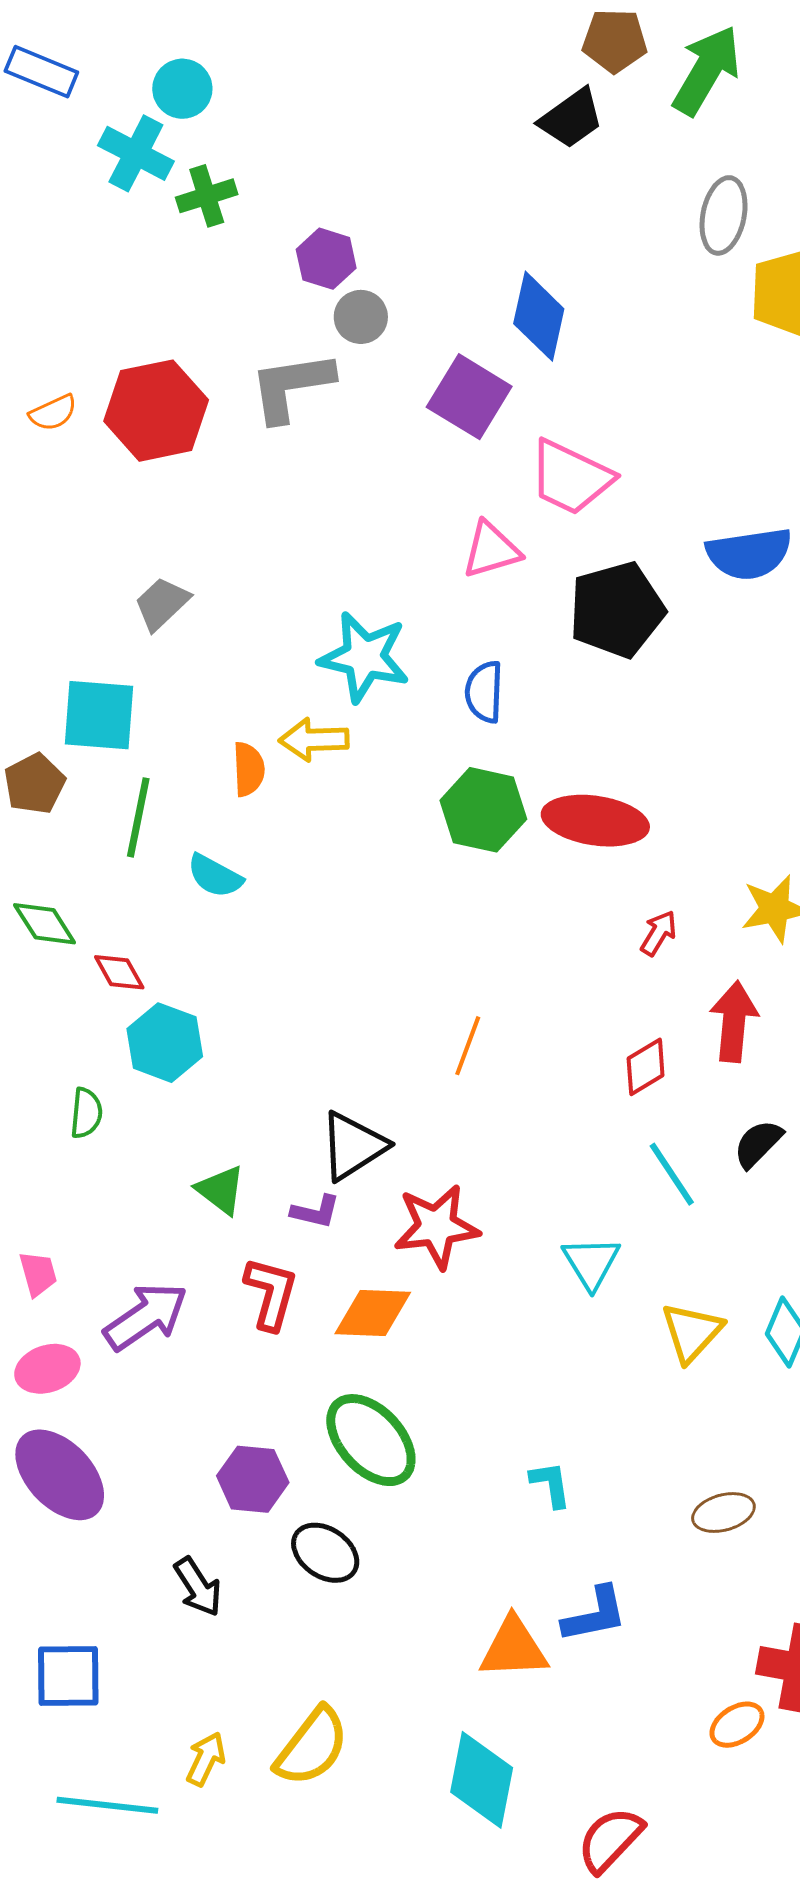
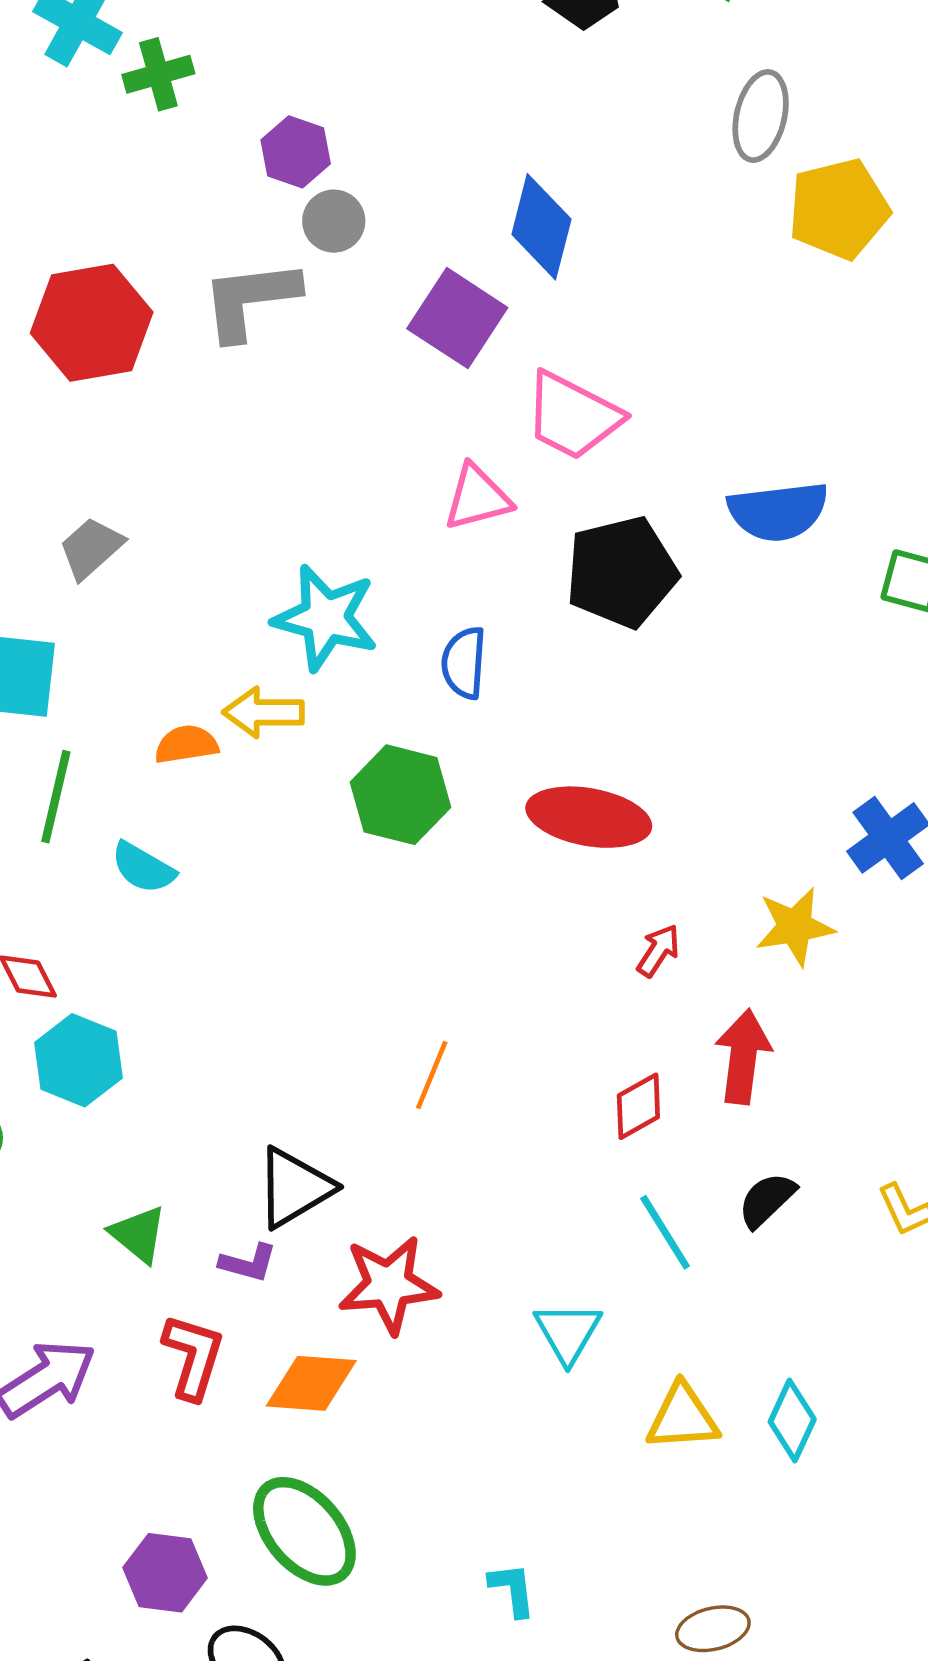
orange semicircle: (249, 769) -> (186, 744), turned -98
green hexagon: (483, 810) -> (400, 795), moved
yellow triangle: (692, 1332) -> (683, 1417), turned 42

